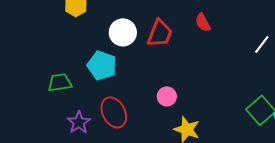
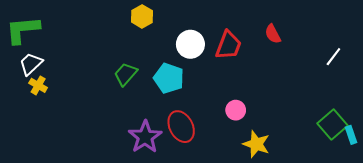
green trapezoid: (60, 82) -> (126, 74), moved, turned -40
purple star: (79, 122) -> (145, 137), size x1.4

